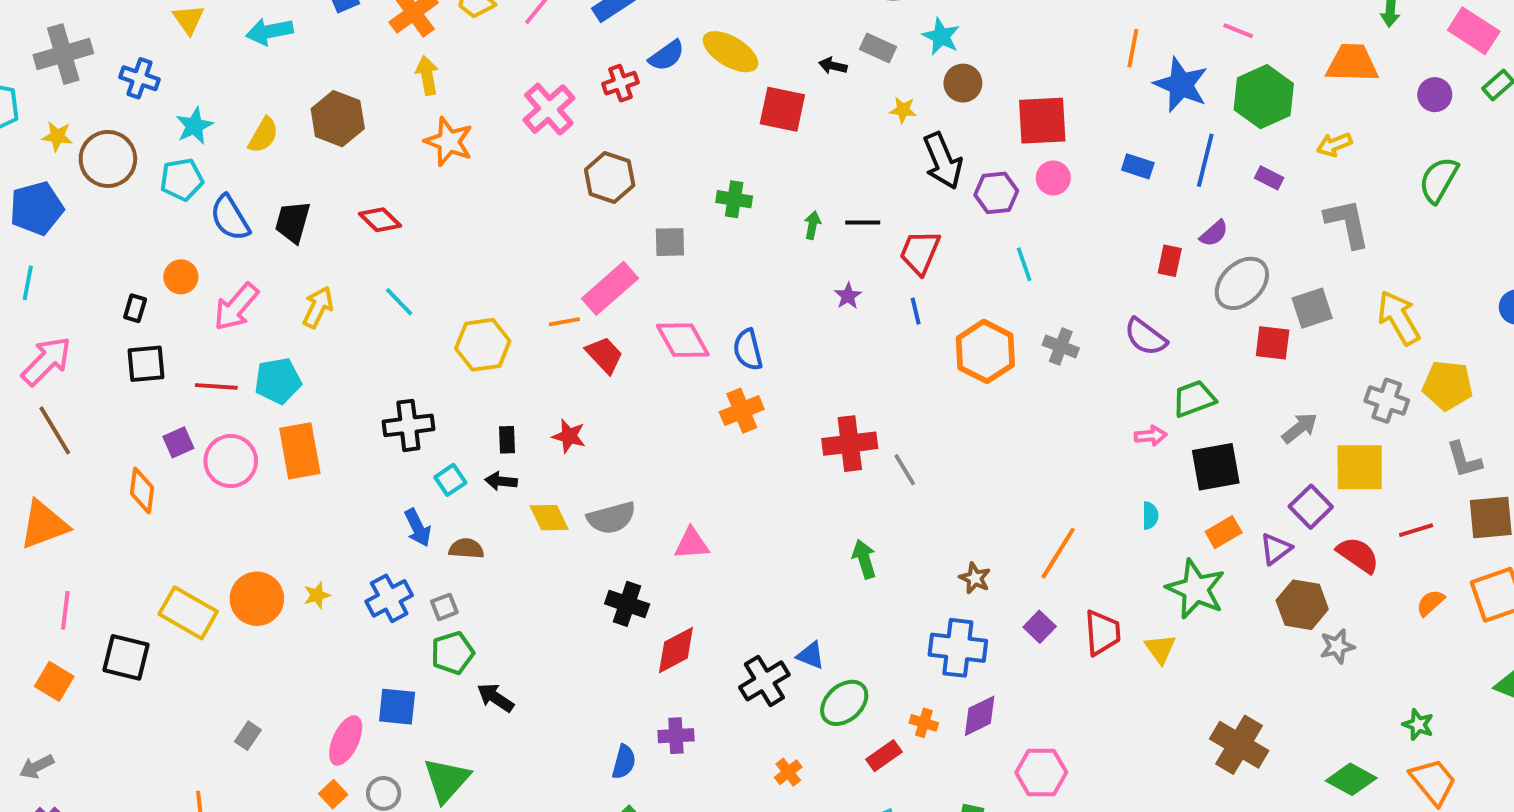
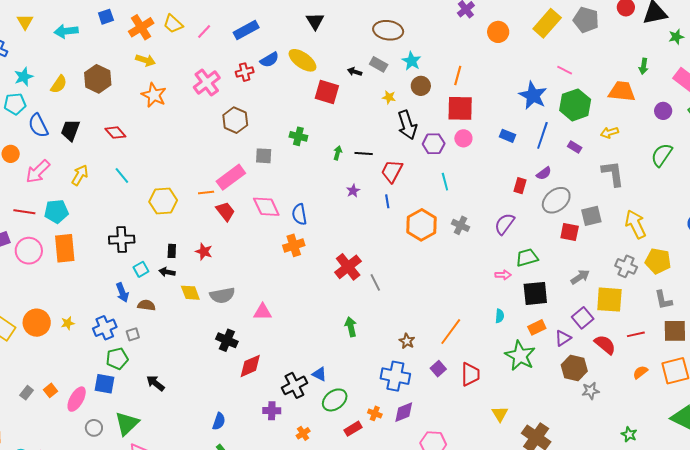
orange line: (1133, 48) -> (458, 75), moved
yellow arrow: (427, 75) -> (145, 60), turned 114
purple semicircle: (1146, 337) -> (504, 224), turned 85
red cross: (850, 444) -> (348, 267), turned -36
yellow triangle: (1160, 649) -> (500, 414), moved
green pentagon: (452, 653) -> (117, 359), moved
purple cross: (676, 736) -> (272, 411), moved
orange square: (333, 794) -> (50, 390), moved

